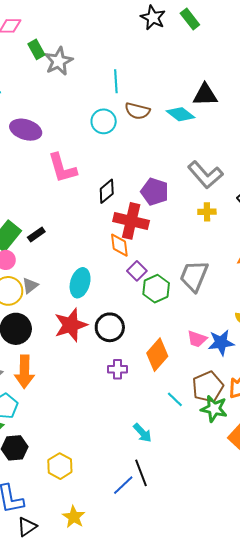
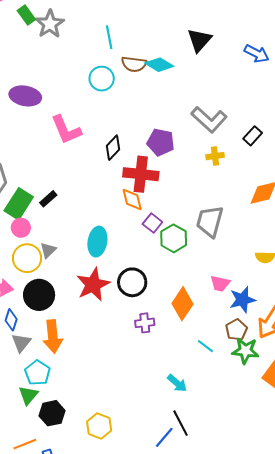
black triangle: (205, 95) -> (199, 40), turned -40
cyan diamond: (180, 114) -> (159, 65), moved
blue star: (221, 343) -> (243, 300), moved
brown pentagon: (208, 387) -> (236, 330), size x0.7

